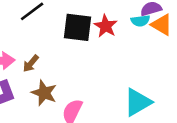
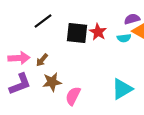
cyan semicircle: (140, 21) -> (124, 38), moved
brown star: (44, 93) -> (52, 82), turned -30

